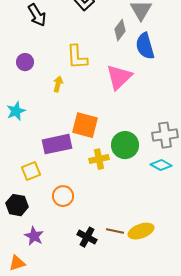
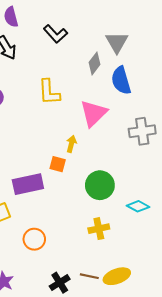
yellow arrow: (58, 84) -> (71, 144), moved
orange square: (85, 125) -> (58, 164), size x0.6
gray cross: (165, 135) -> (142, 131), moved
yellow cross: (99, 159) -> (99, 229), moved
black cross: (87, 237) -> (60, 283), turned 30

